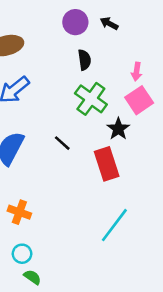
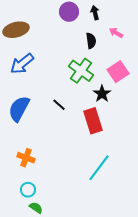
black arrow: (109, 23) -> (95, 13), turned 48
black semicircle: (84, 60) -> (91, 41), moved
pink arrow: (137, 72) -> (116, 33), moved, turned 112

